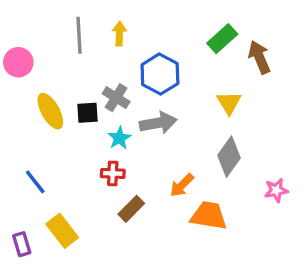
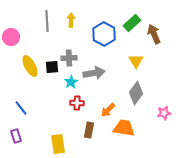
blue hexagon: (160, 74) -> (104, 34), moved
gray cross: (116, 98) -> (69, 58), turned -35
red cross: (113, 173) -> (77, 103), moved
brown rectangle: (131, 209) -> (89, 130), moved, turned -35
yellow rectangle: (62, 231) -> (58, 144), moved, turned 30
purple rectangle: (22, 244) -> (16, 136), moved

